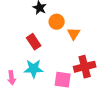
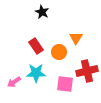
orange circle: (57, 22) -> (59, 52), moved
pink arrow: (12, 78) -> (14, 82), turned 64

